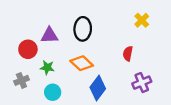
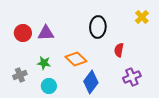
yellow cross: (142, 20) -> (142, 17), moved
black ellipse: (83, 29) -> (98, 27), moved
red circle: (28, 49) -> (23, 33), moved

